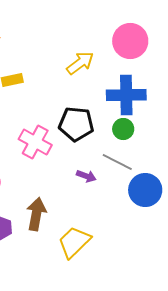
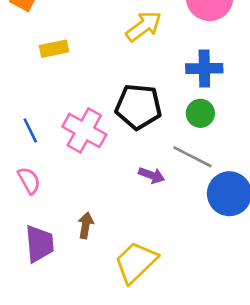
blue cross: (126, 95) -> (204, 68), size x0.7
brown arrow: (36, 214) -> (86, 225), size x0.6

